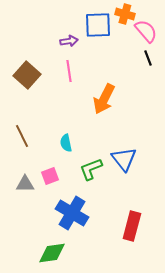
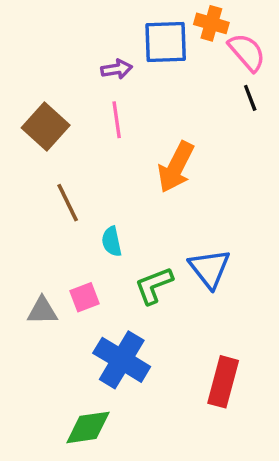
brown line: (22, 136) -> (68, 203), moved

